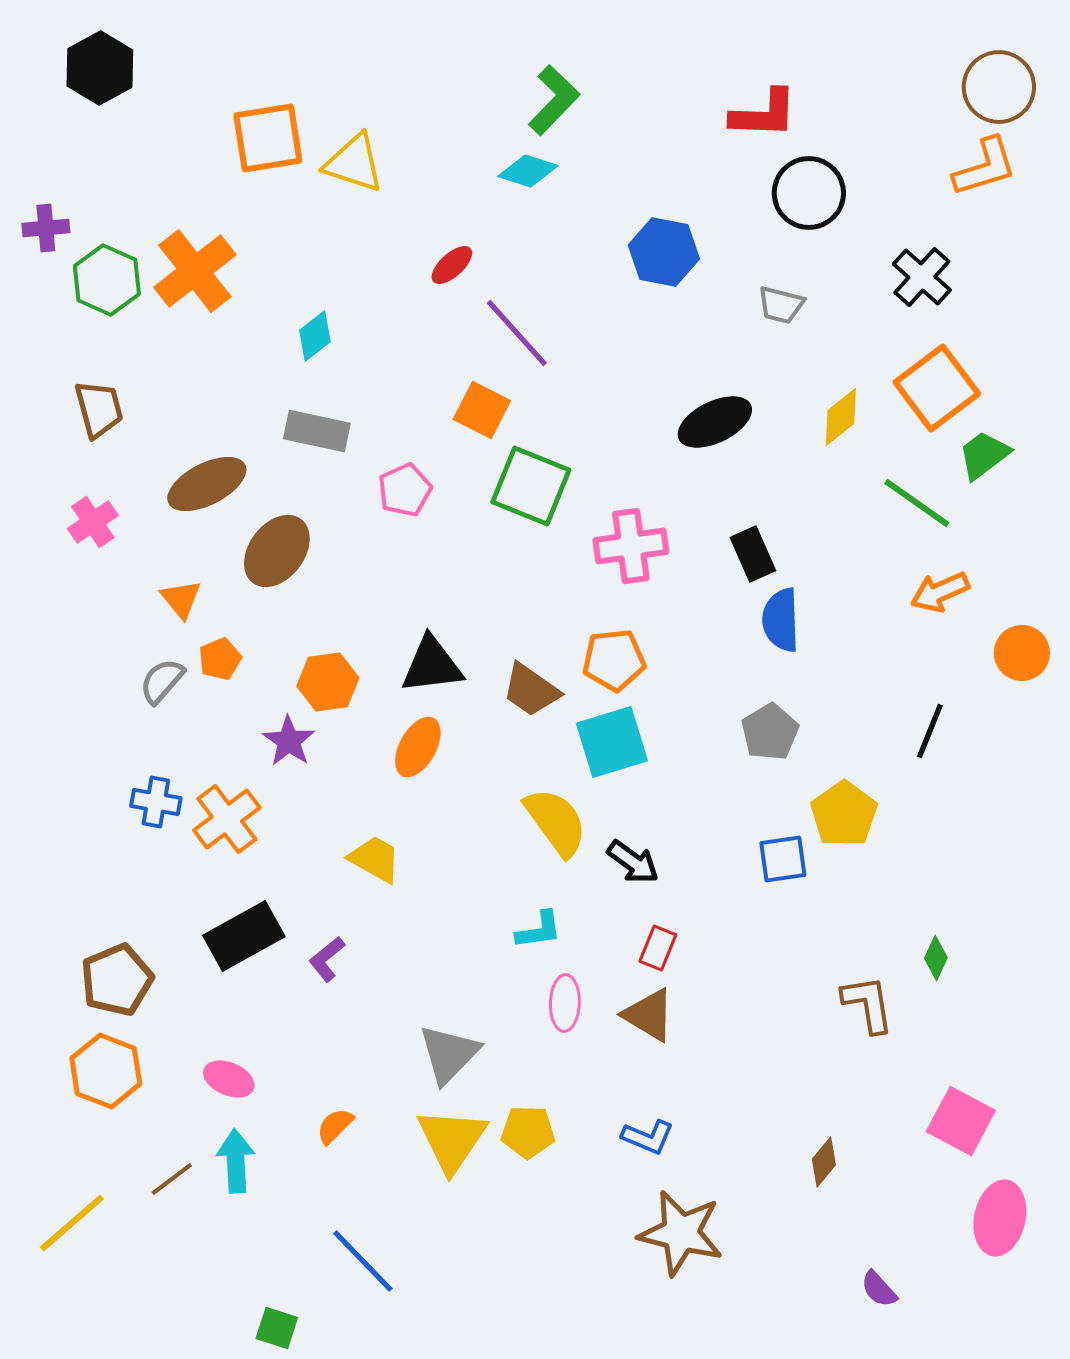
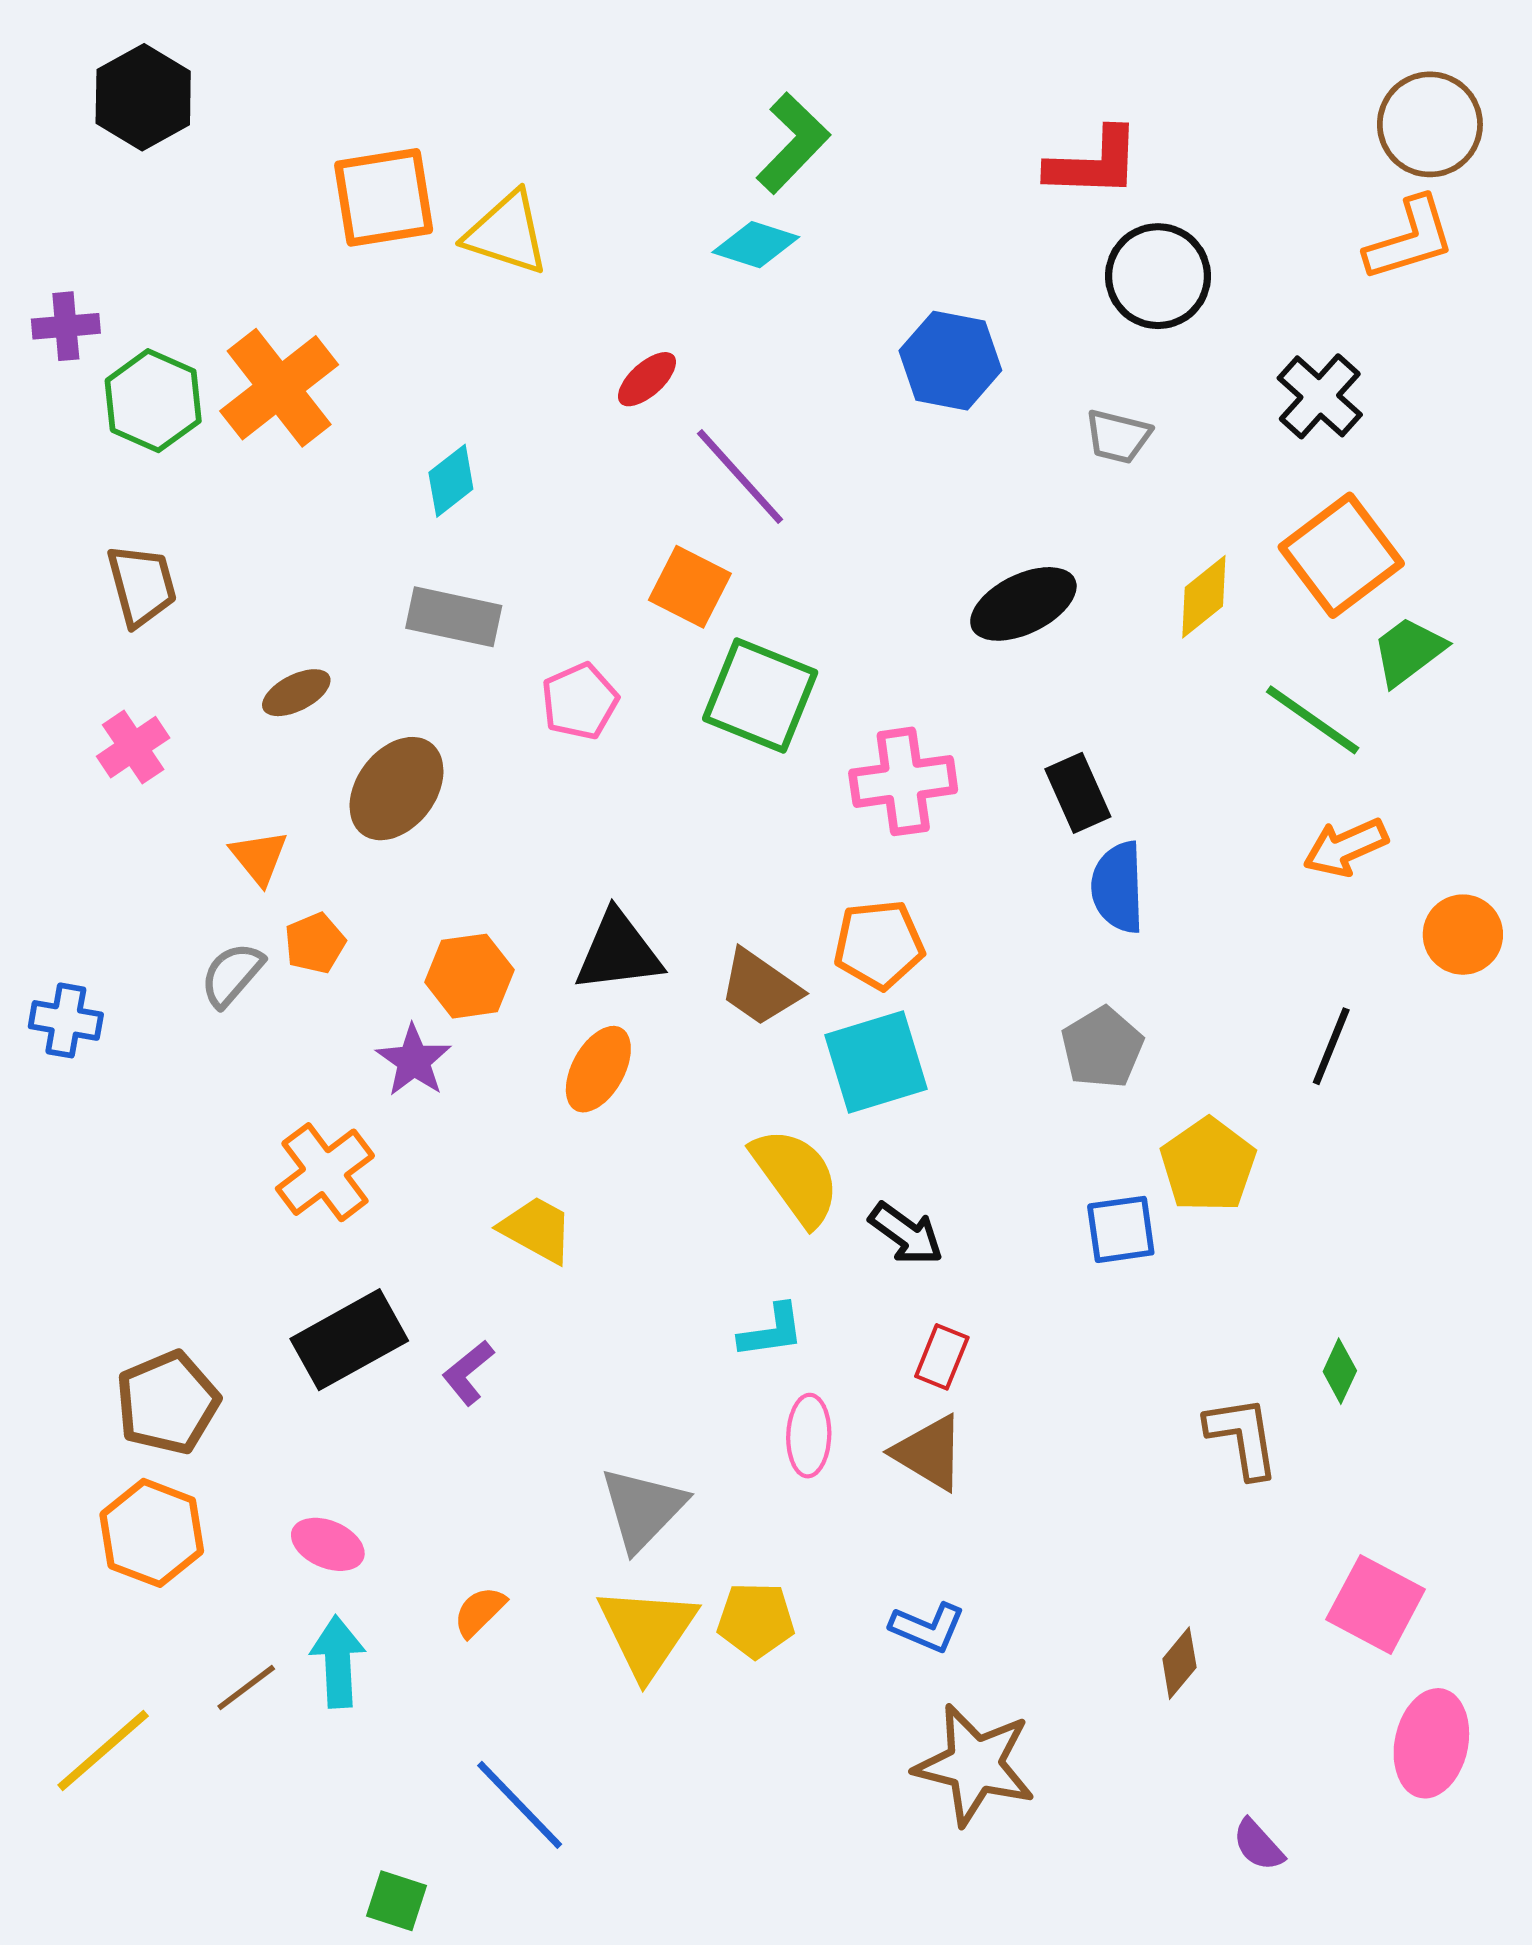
brown ellipse: (207, 484) -> (296, 693), size x0.6
blue cross: (156, 802) -> (66, 1020), moved

